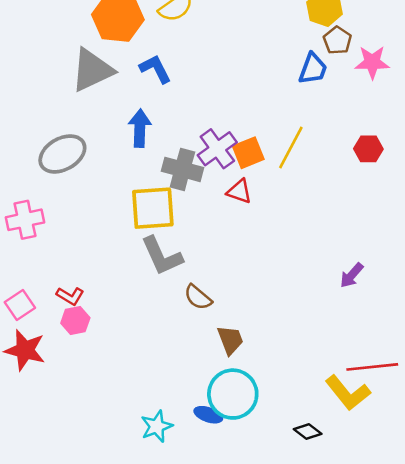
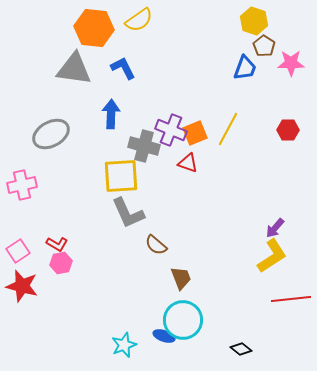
gray triangle: (92, 70) -> (74, 69), turned 33
purple cross: (217, 149) -> (171, 130), turned -32
yellow L-shape: (348, 393) -> (272, 256), moved, turned -84

